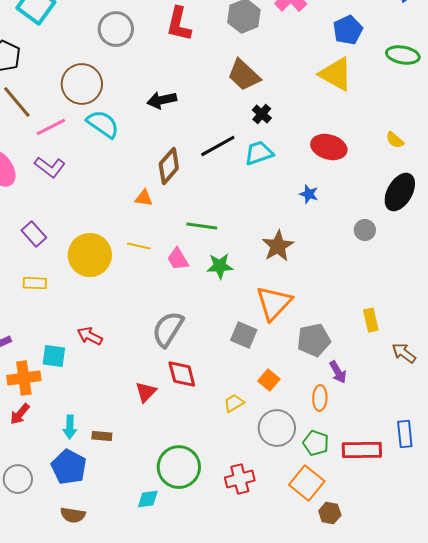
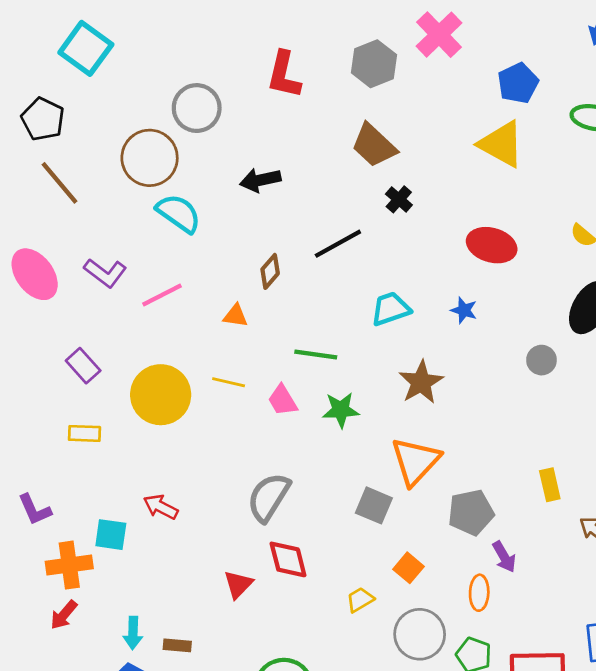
gray circle: (116, 29) -> (197, 108), moved
pink line: (51, 127) -> (162, 295), moved
cyan trapezoid: (259, 153) -> (391, 309), moved
brown diamond: (169, 166) -> (270, 271), size x0.7

